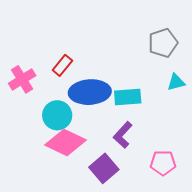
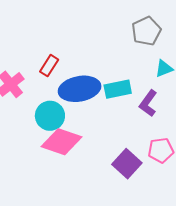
purple L-shape: (123, 135) -> (148, 103), moved
purple square: (104, 168) -> (127, 164), moved

